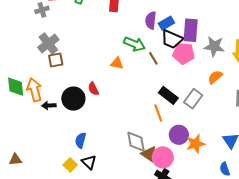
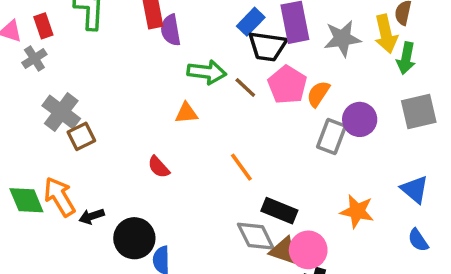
purple semicircle: (151, 20) -> (171, 30), moved
pink pentagon: (184, 53) -> (287, 85), moved, turned -30
orange semicircle: (215, 77) -> (318, 94), moved
black rectangle: (168, 95) -> (279, 211), moved
black circle: (73, 99) -> (134, 238), moved
orange line: (158, 113) -> (241, 167), moved
purple circle: (179, 135) -> (360, 119), moved
orange star: (196, 144) -> (357, 211), turned -30

